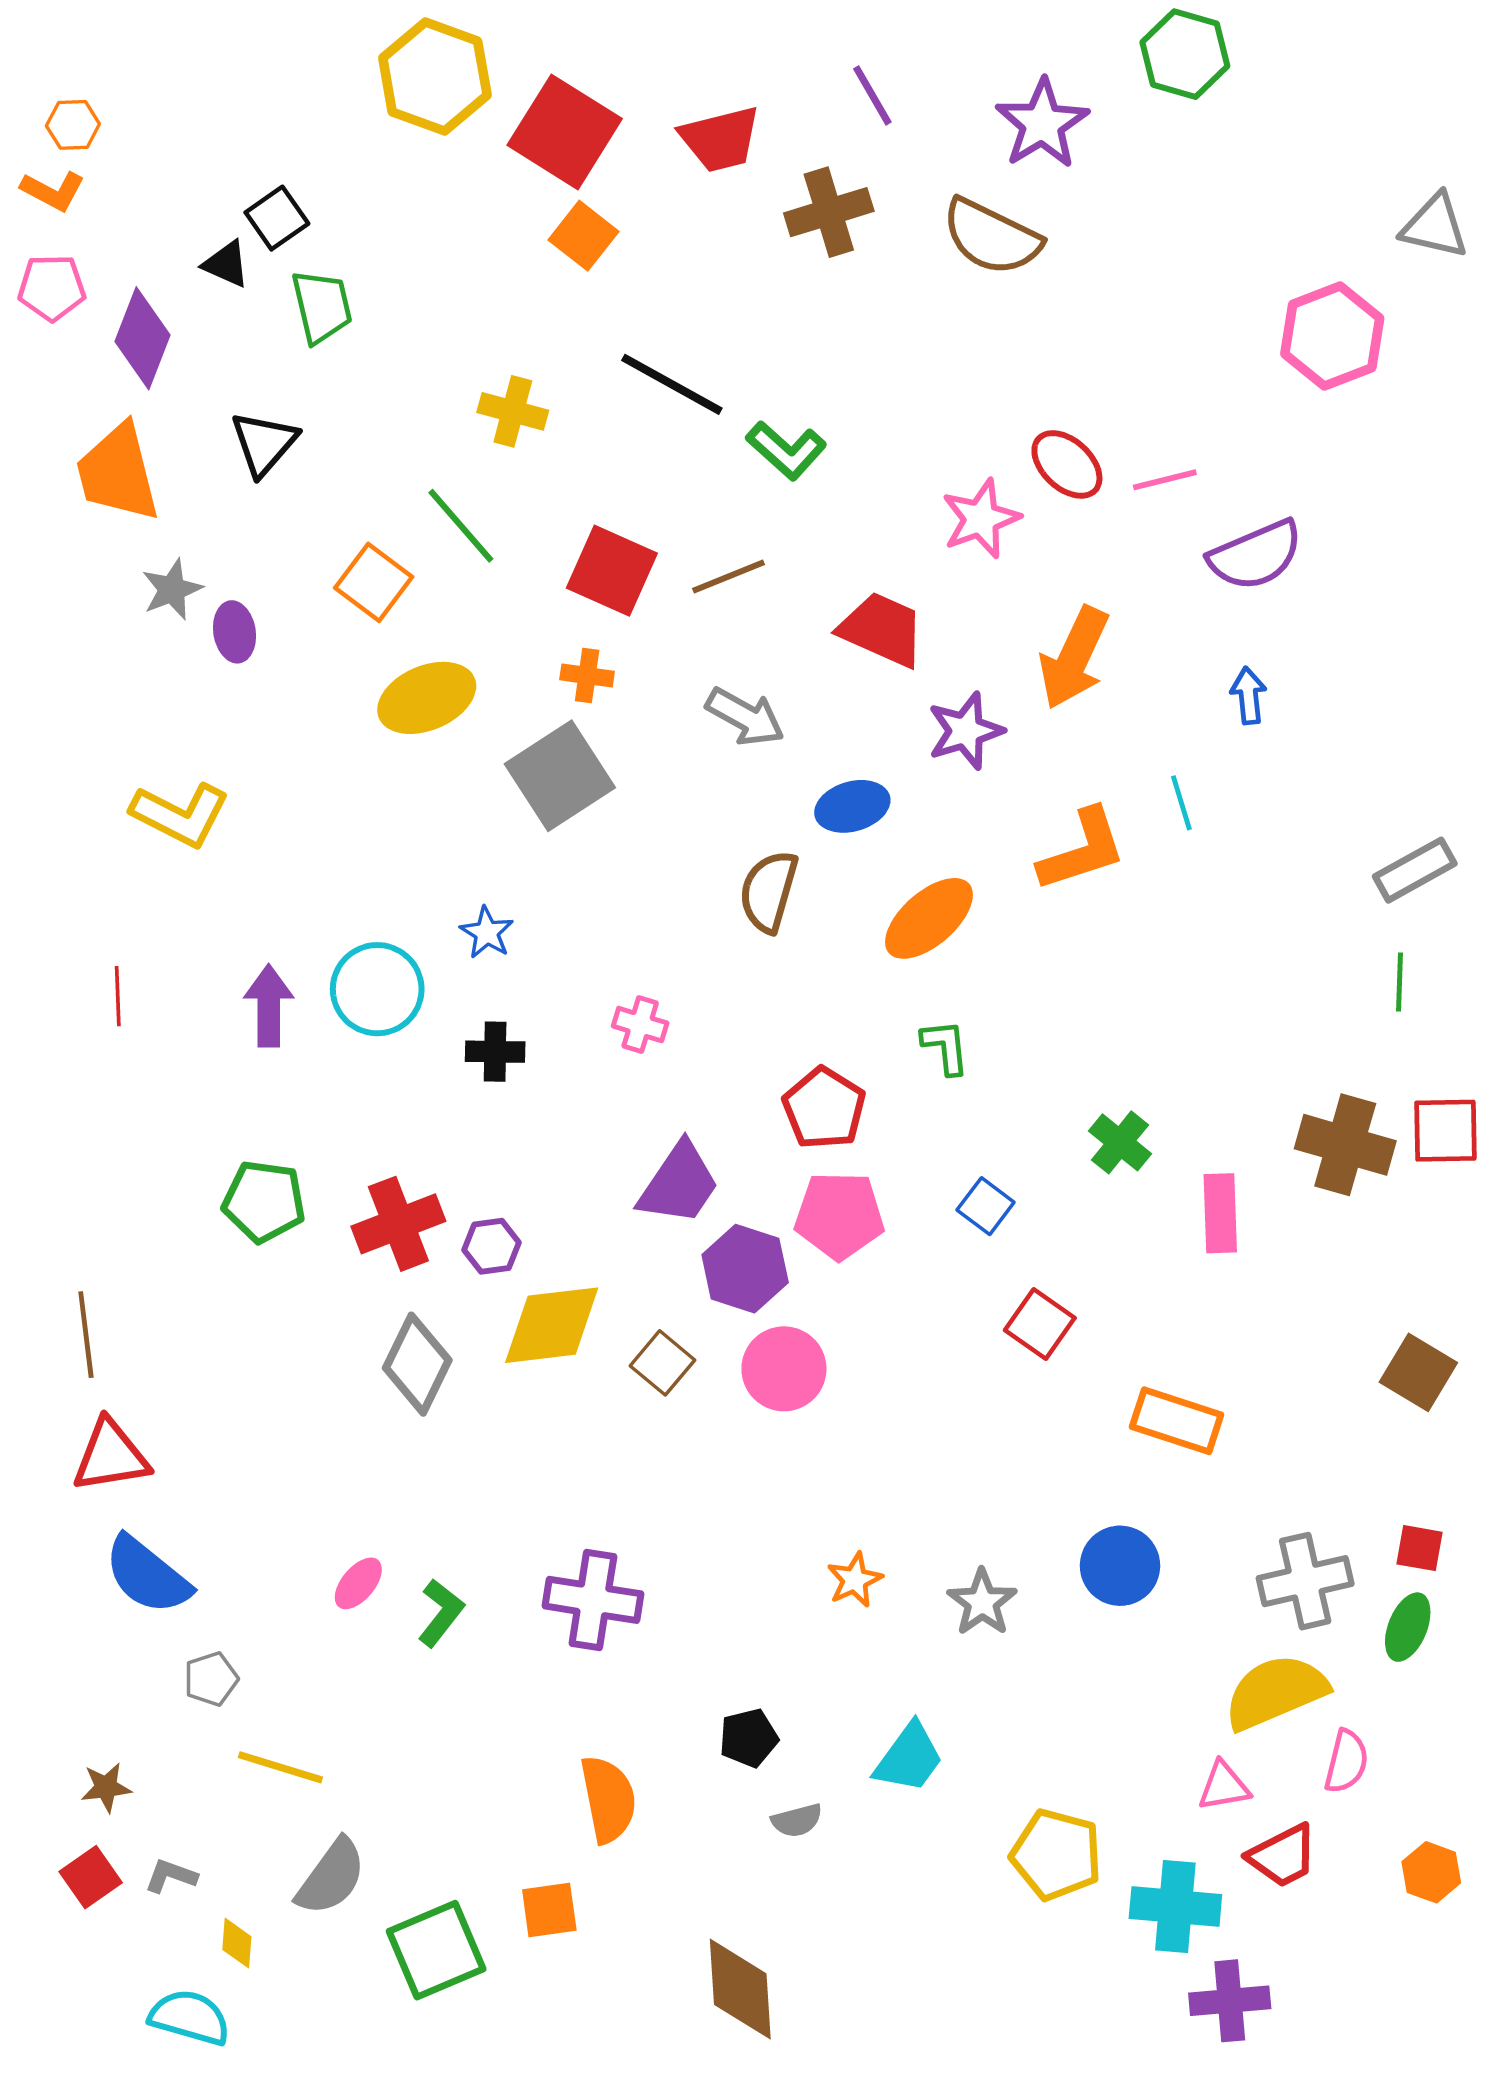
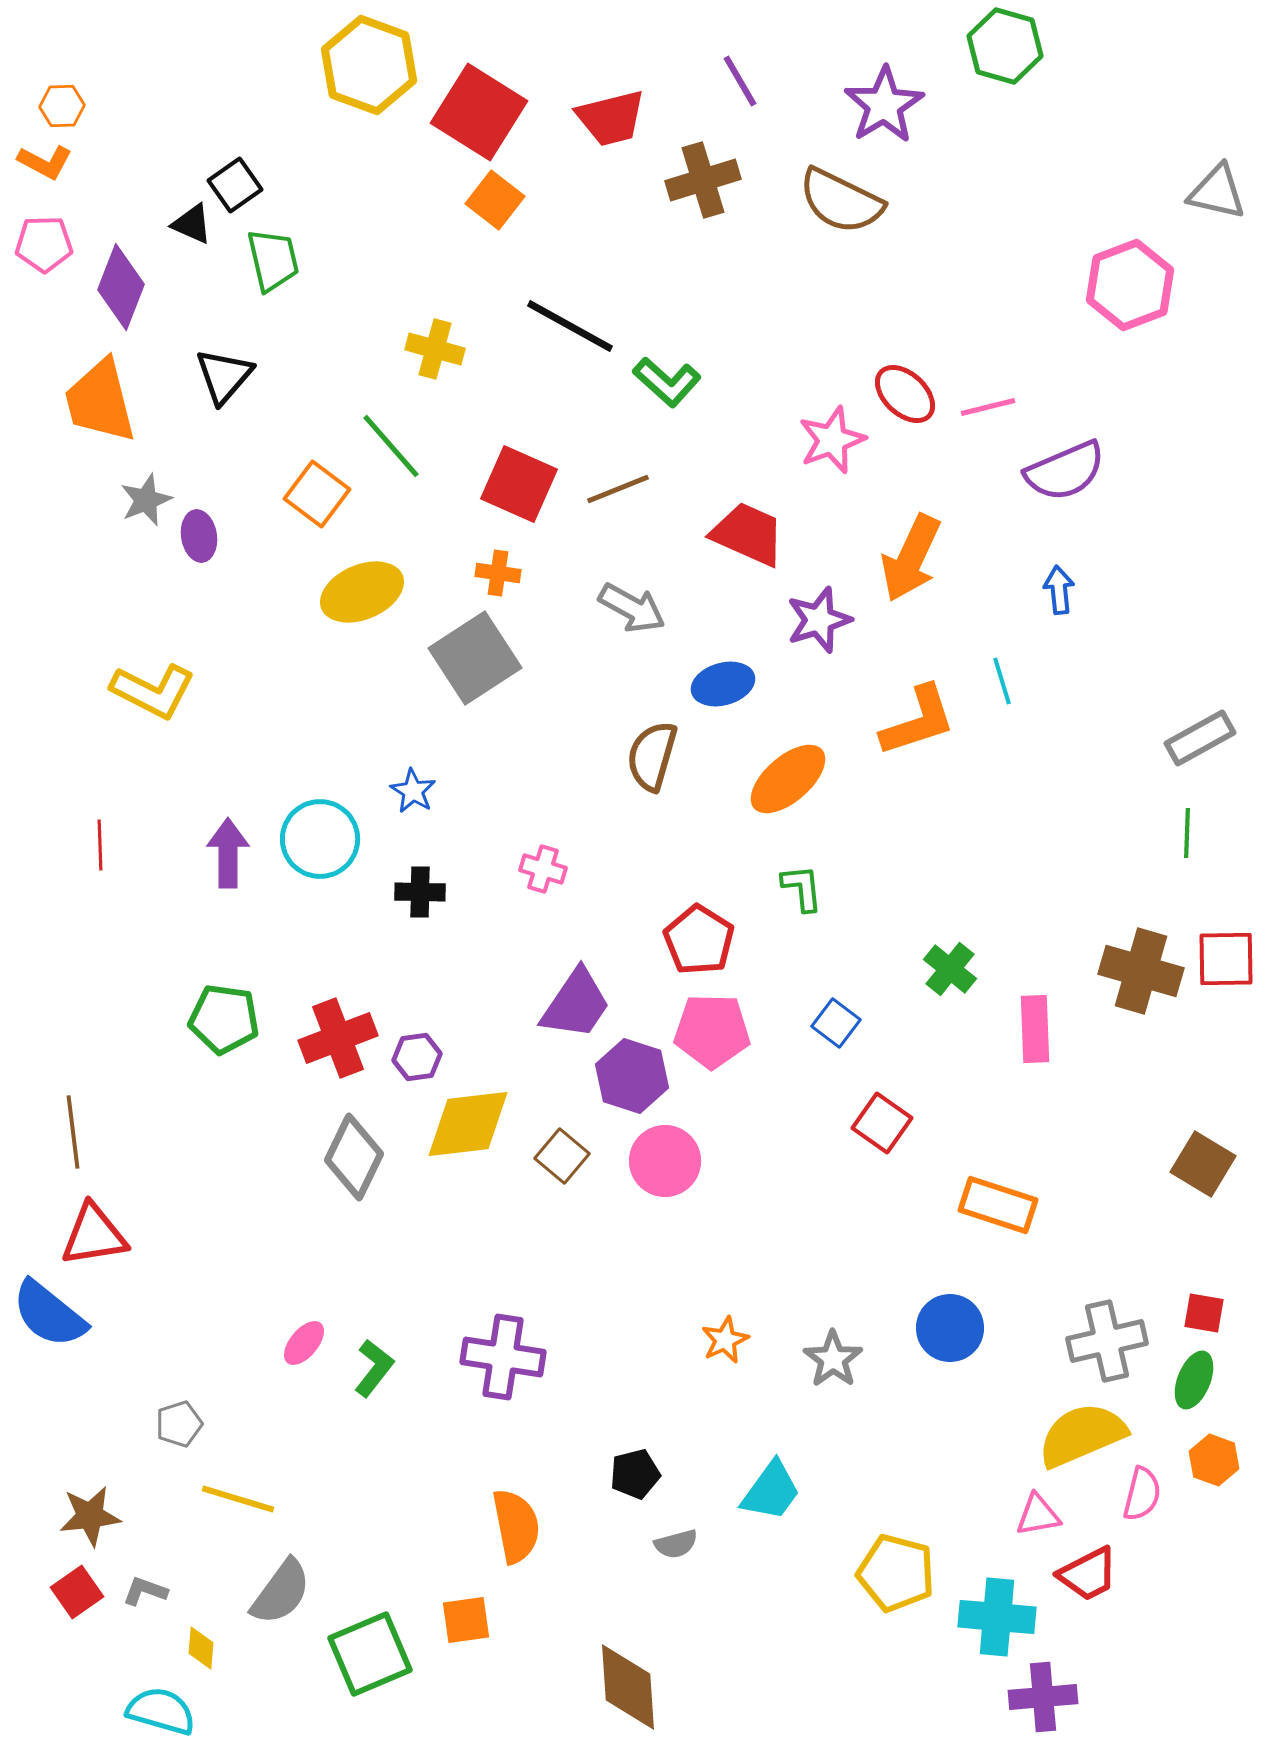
blue semicircle: (147, 1575) -> (49, 1314), moved
brown star: (106, 1787) -> (90, 1516), size x1.4
orange hexagon: (1431, 1872) -> (1214, 1460), moved

